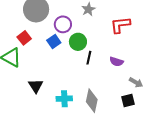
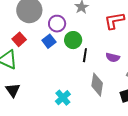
black triangle: (36, 86) -> (13, 90), moved
cyan cross: (64, 99) -> (63, 98), turned -35
gray diamond: (92, 101) -> (97, 85), moved

